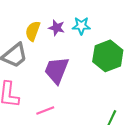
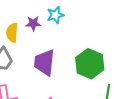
green hexagon: (108, 56) -> (90, 64), moved

